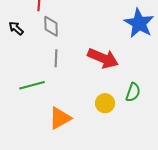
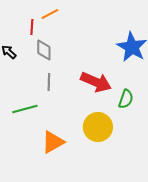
green semicircle: (133, 92) -> (126, 99), moved
yellow circle: (105, 103) -> (98, 127), size x1.5

